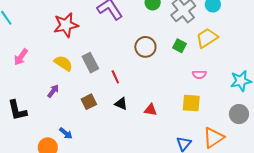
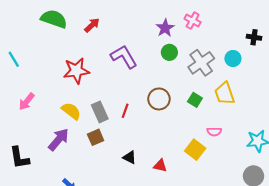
yellow trapezoid: (207, 38) -> (225, 93), turned -80
red line: (115, 77) -> (125, 111), moved, turned 40
purple arrow: (53, 91) -> (59, 140), size x1.6
brown square: (89, 102) -> (96, 137), moved
yellow square: (191, 103) -> (195, 150), moved, turned 30

